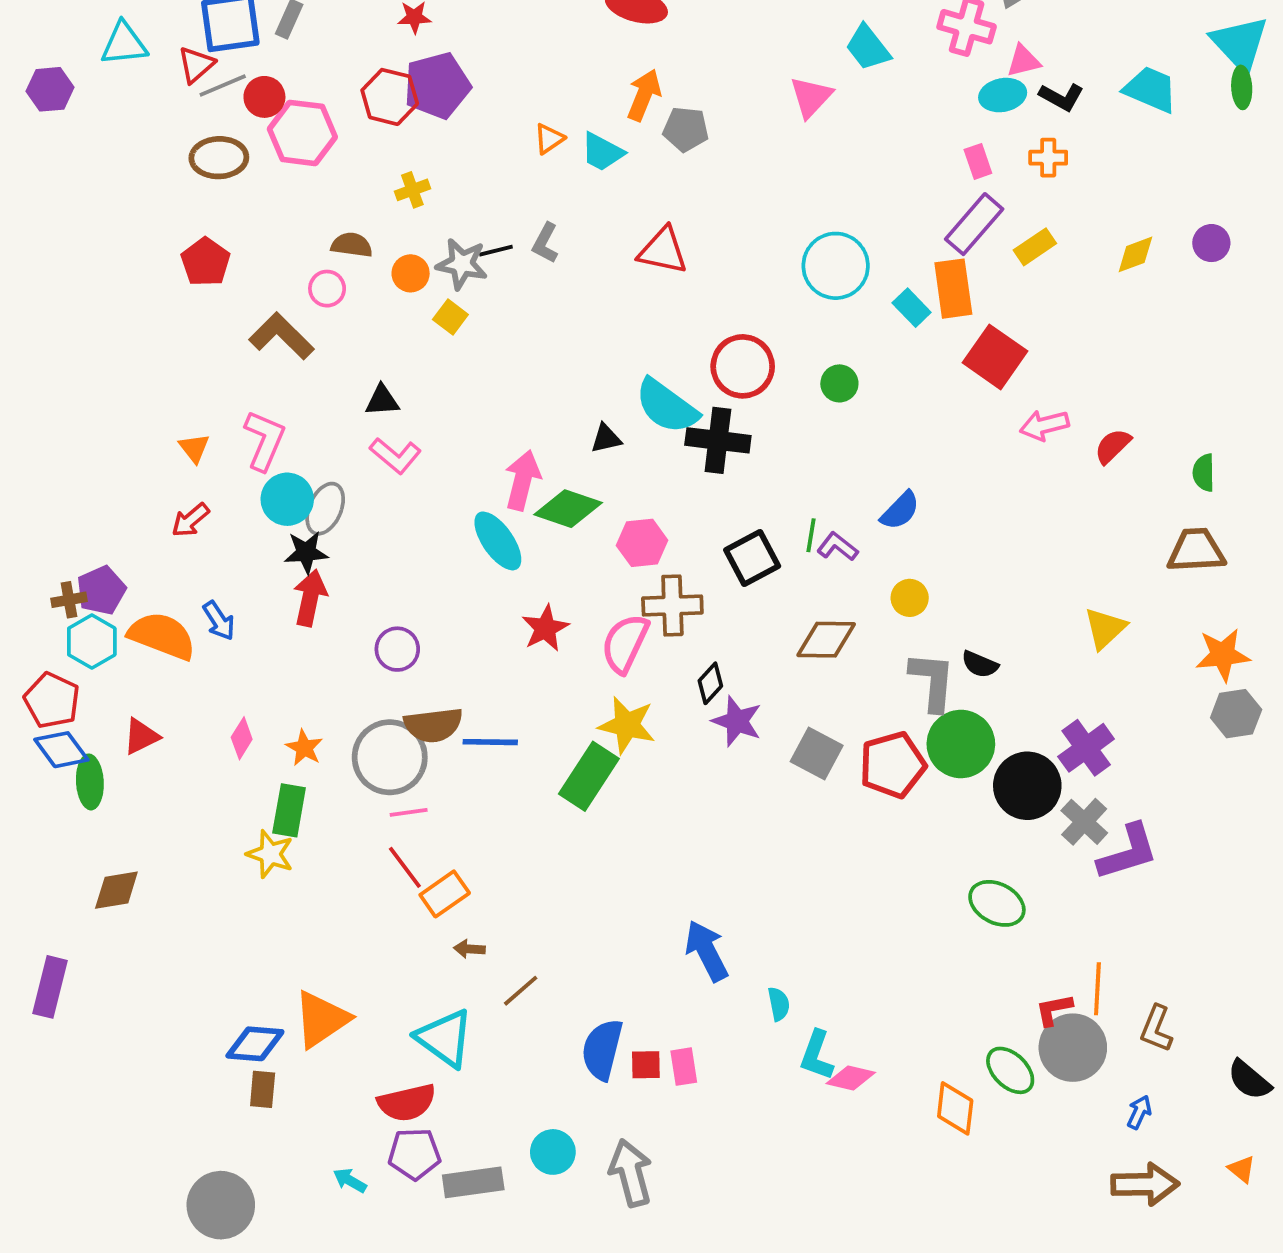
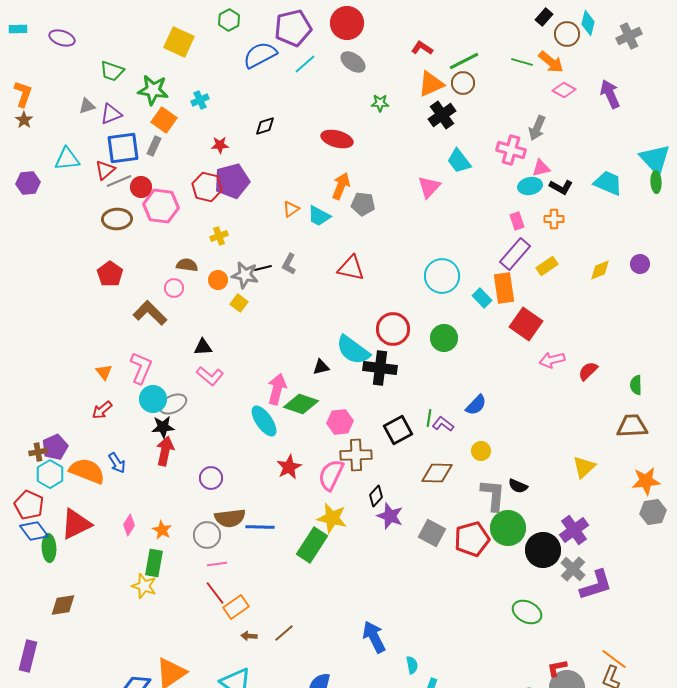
green circle: (839, 383) -> (444, 338), size x1.4
gray ellipse: (325, 509) -> (173, 404), turned 40
red triangle: (141, 736) -> (76, 524), size x1.6
gray circle: (390, 757) -> (207, 535), size x0.7
orange line: (1097, 989) -> (614, 659), moved, turned -56
brown line: (521, 991) -> (284, 633), moved

